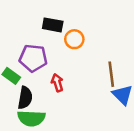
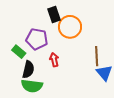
black rectangle: (53, 25) -> (54, 14), turned 56
orange circle: (74, 39) -> (70, 27), size x1.5

